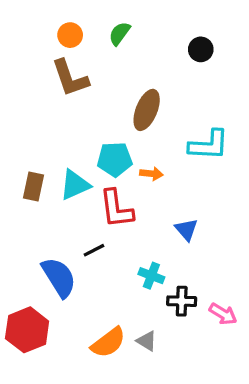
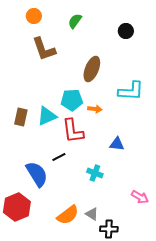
orange circle: (70, 35) -> (34, 16), moved
blue triangle: (186, 229) -> (117, 144), turned -42
black cross: (182, 301) -> (109, 229), moved

